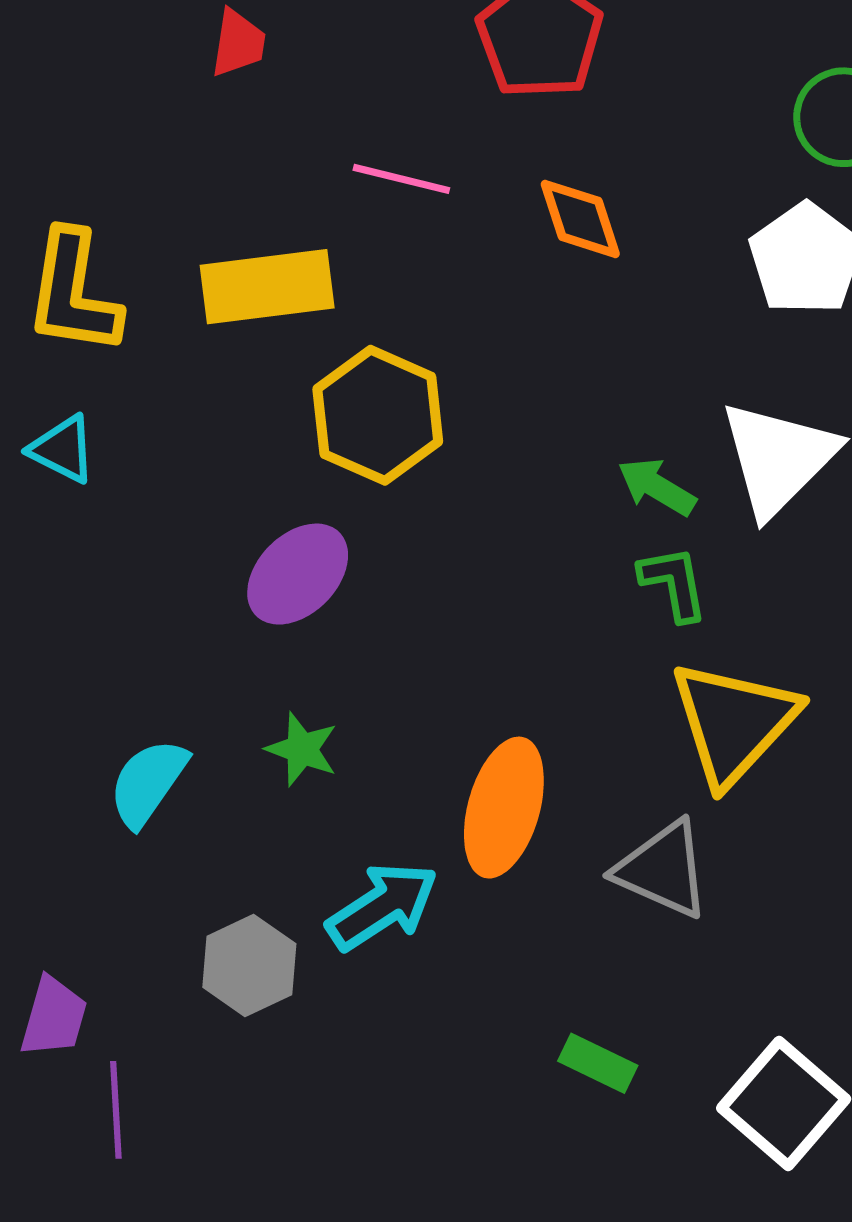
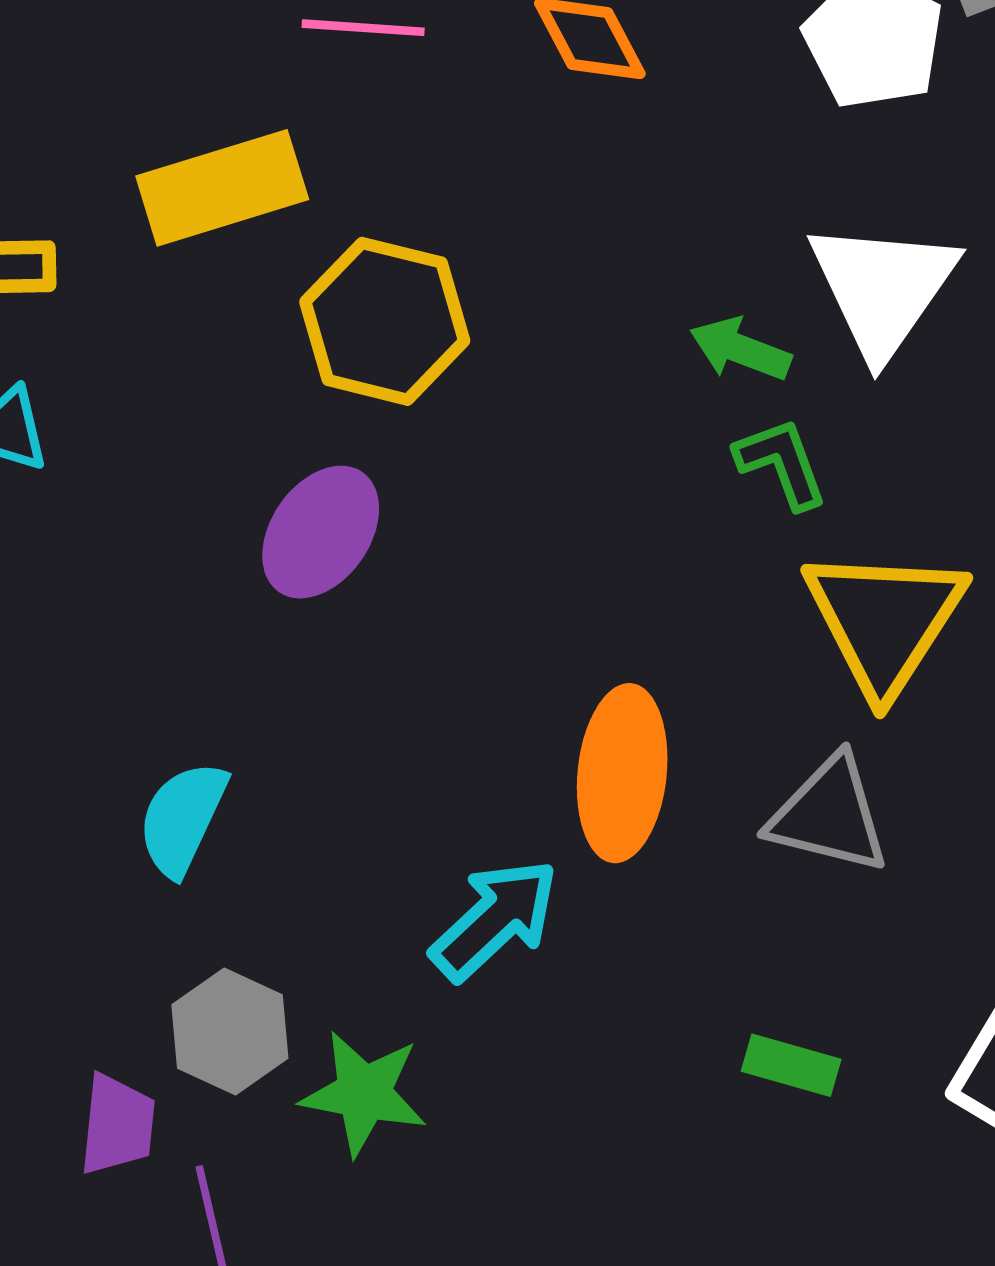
green star: (302, 749) -> (364, 1093), moved, size x1.4
gray hexagon: (249, 966) -> (230, 1031), moved

